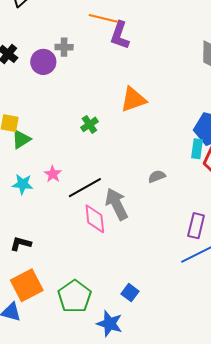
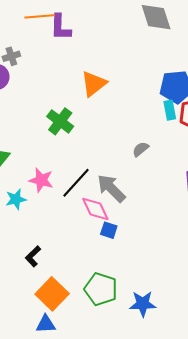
green cross: (89, 124) -> (60, 121), size x1.5
pink star: (53, 174) -> (41, 180), size x1.4
black L-shape: (21, 244) -> (33, 256), turned -40
blue square: (130, 293) -> (109, 230), moved

